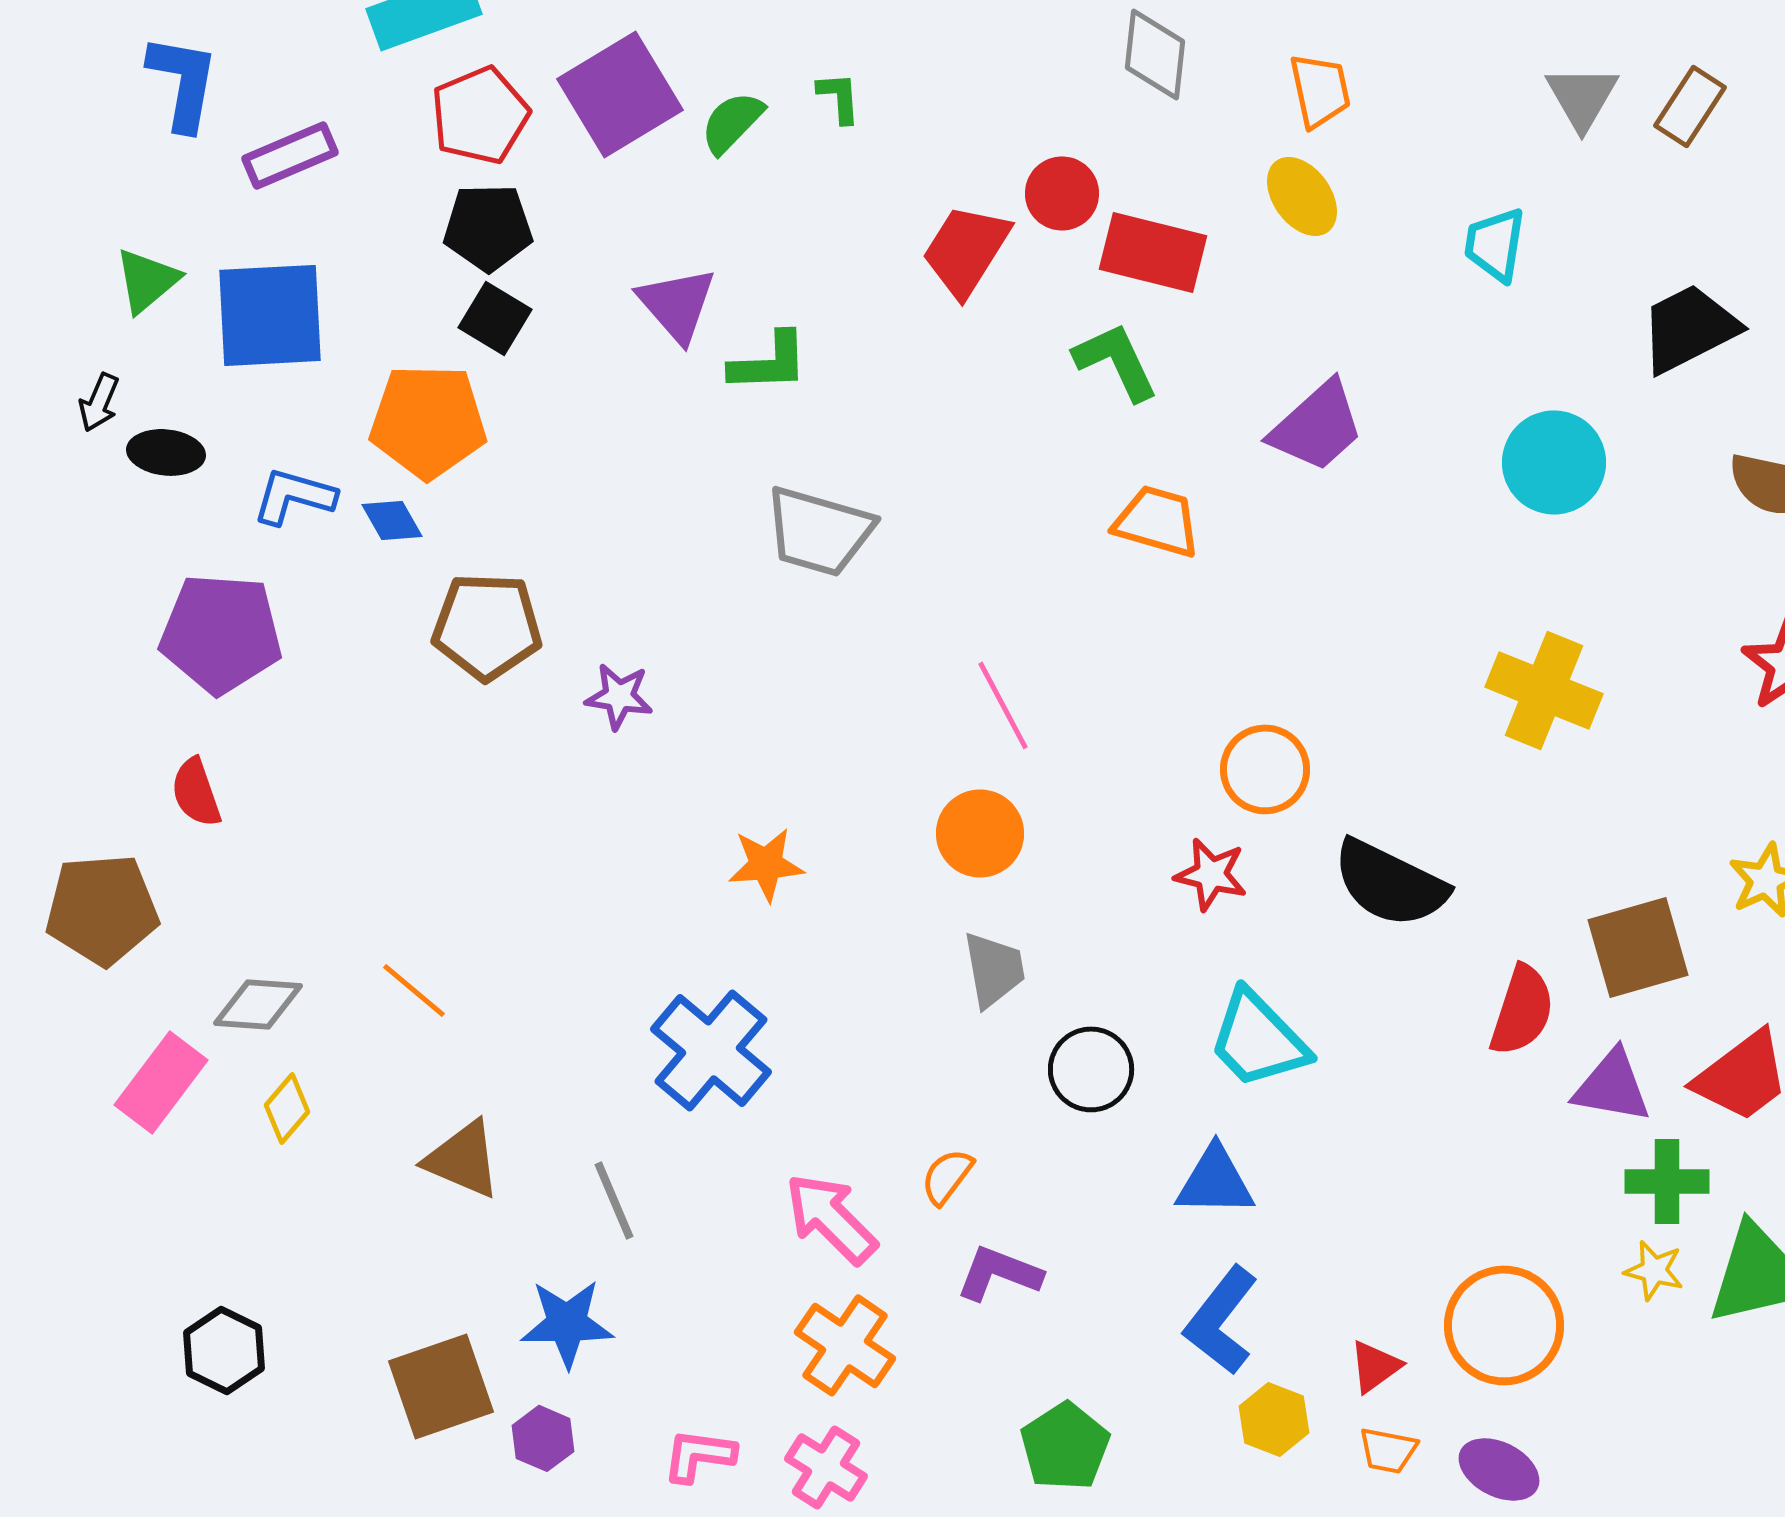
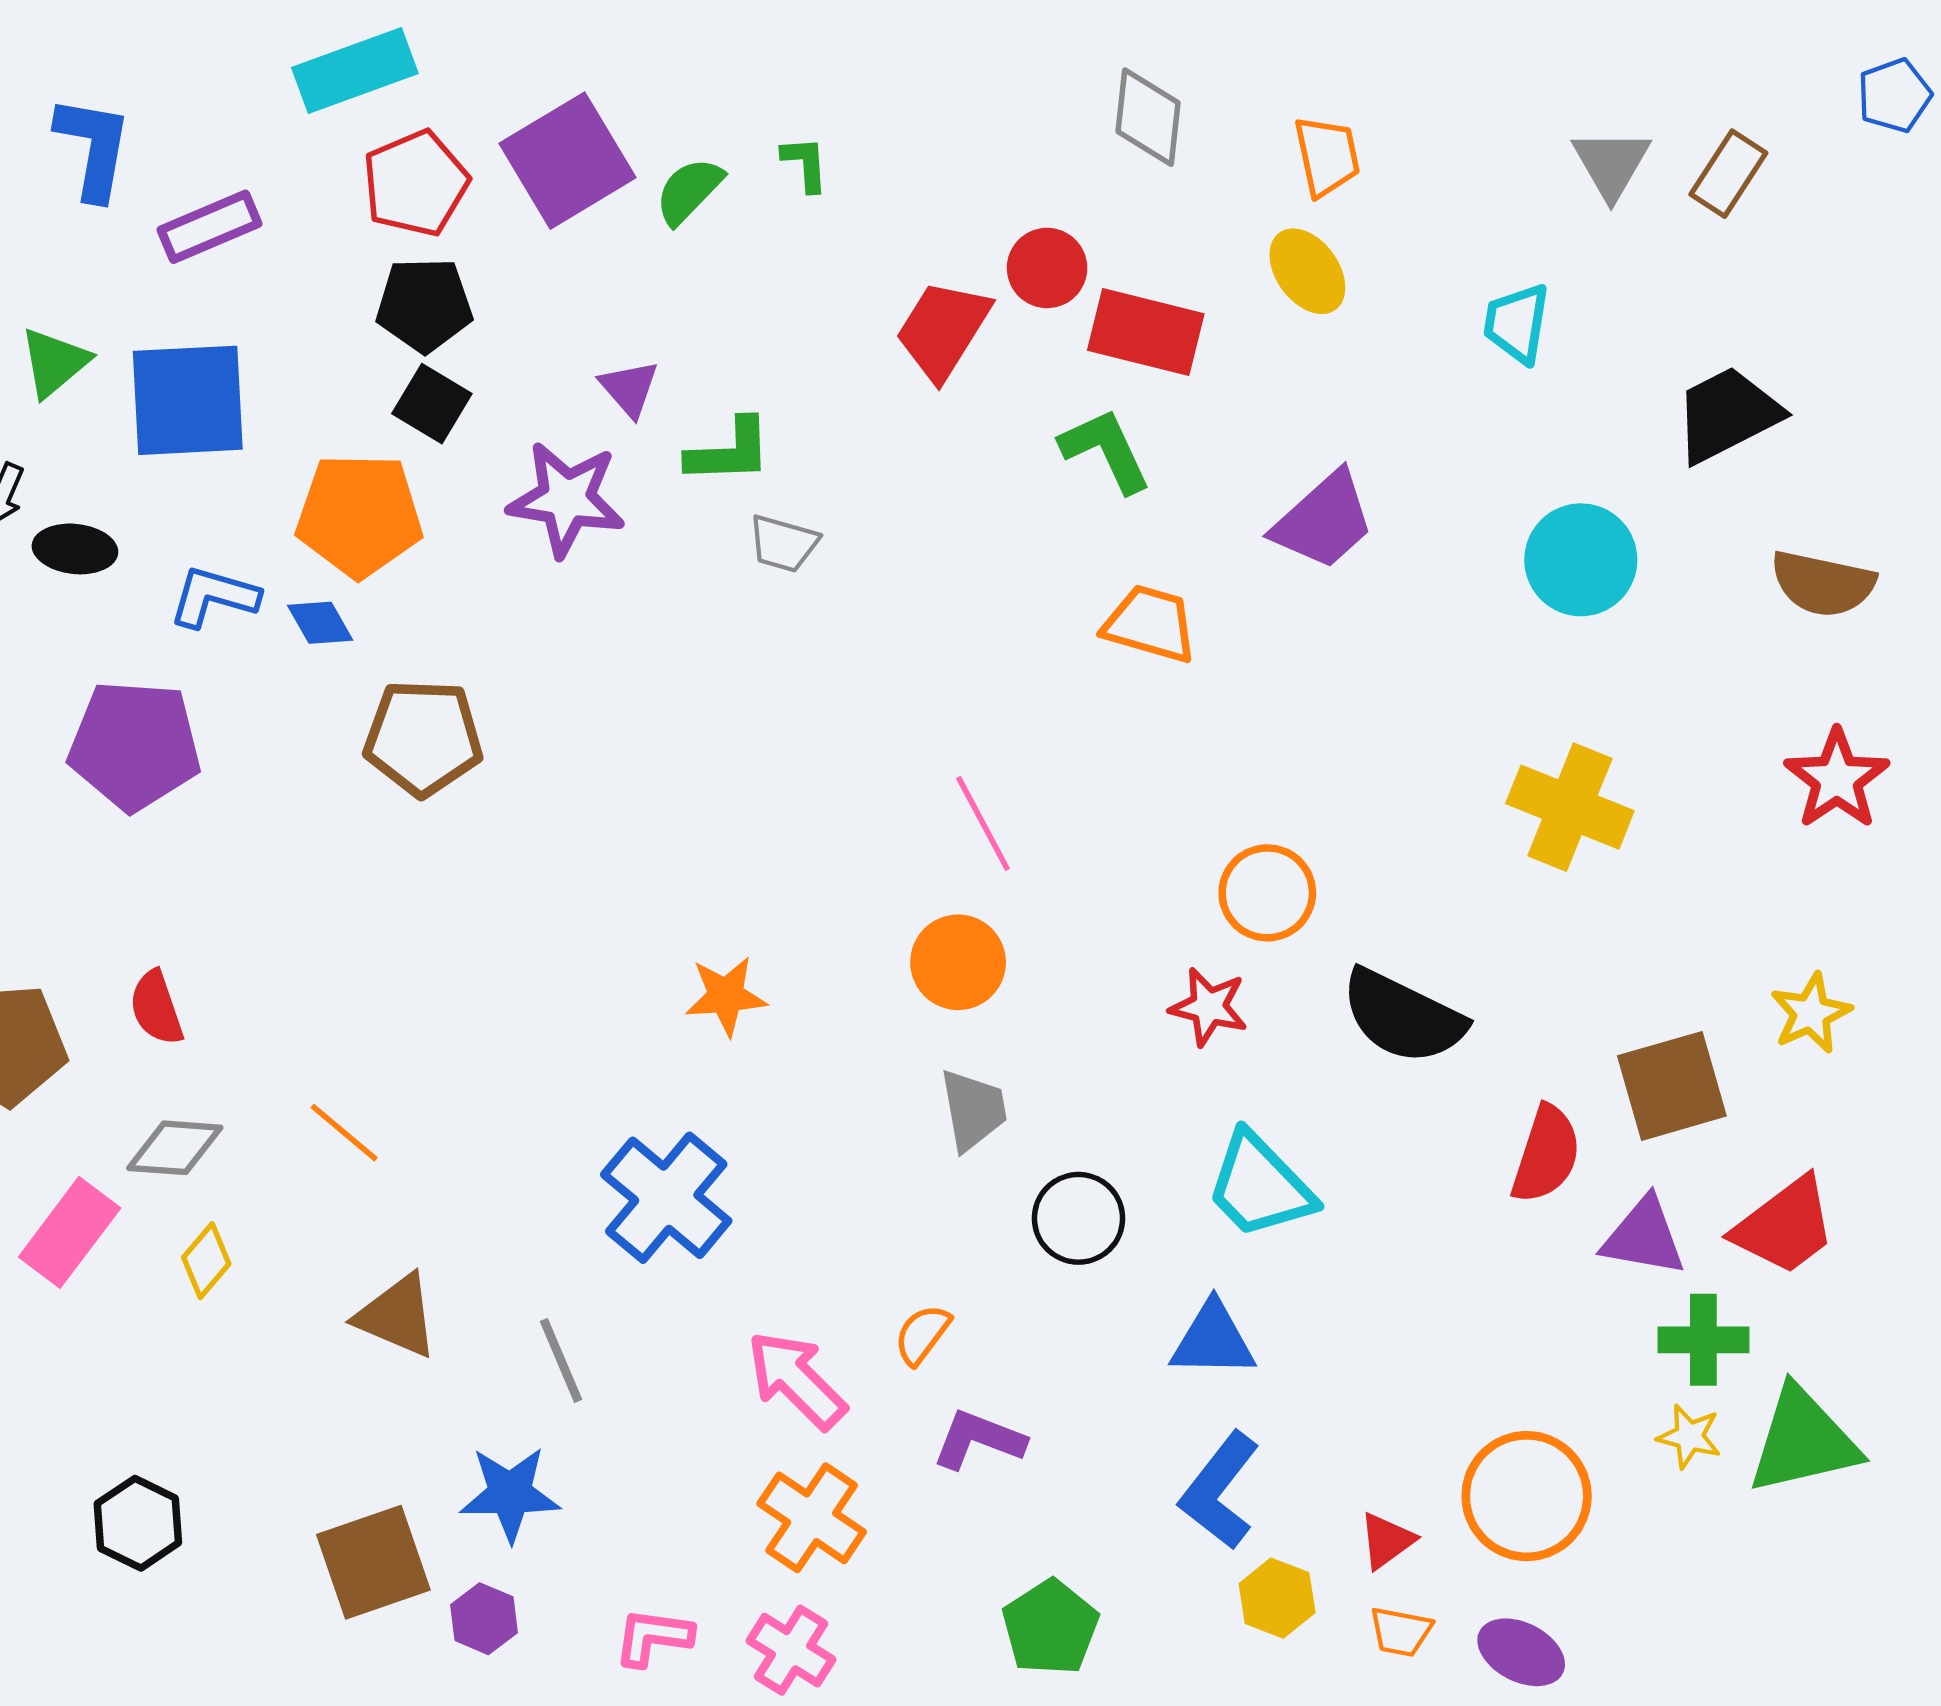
purple triangle: (677, 304) -> (629, 388), size x0.7
gray trapezoid: (819, 531) -> (783, 544), moved, size x0.6
purple star: (619, 696) -> (566, 499), moved, size x1.6
red semicircle: (196, 792) -> (156, 1008), moved

